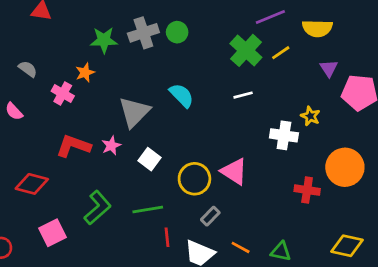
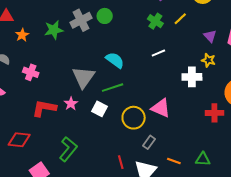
green cross: (246, 50) -> (155, 21), size x0.7
purple triangle: (329, 68) -> (210, 36), moved
orange star: (85, 73) -> (22, 35), moved
green line: (148, 209) -> (113, 88), moved

